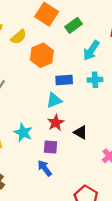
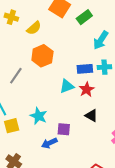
orange hexagon: (42, 55) -> (42, 56), moved
blue rectangle: (64, 80) -> (85, 69), moved
red star: (56, 123) -> (87, 89), moved
blue arrow: (45, 168) -> (49, 143), moved, turned -77

